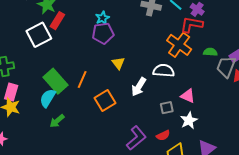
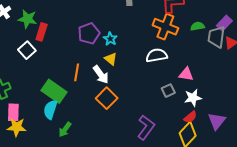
cyan star: (102, 18) -> (110, 39), moved
white square: (39, 35) -> (27, 50), size x0.7
orange line: (82, 79) -> (77, 72), moved
white arrow: (139, 87) -> (101, 75), moved, turned -54
white star: (189, 120) -> (193, 98), turned 30
red semicircle: (163, 135) -> (190, 117), moved

